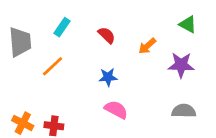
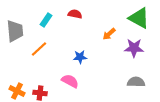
green triangle: (188, 24) -> (139, 18), size x1.6
red semicircle: (107, 35) -> (75, 14), moved, turned -32
pink semicircle: (116, 110) -> (70, 81), moved

